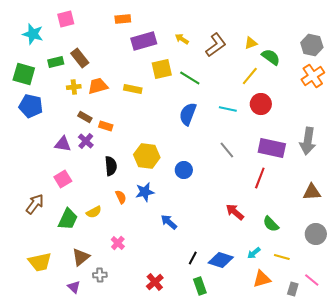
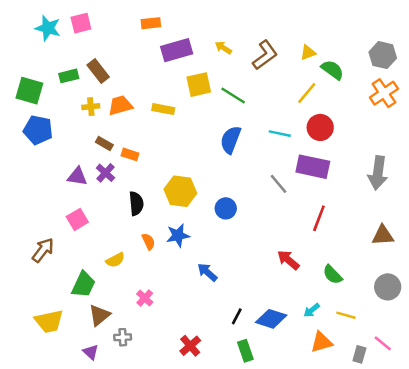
cyan star: (33, 34) -> (48, 28), moved
purple rectangle: (272, 148) -> (313, 167), moved
green trapezoid: (68, 219) -> (83, 284), moved

